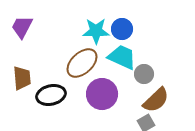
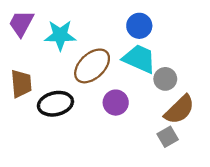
cyan star: (96, 31) -> (60, 35), moved
purple circle: (102, 94) -> (116, 103), size x0.7

